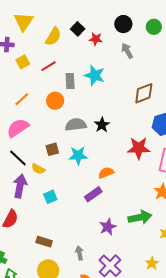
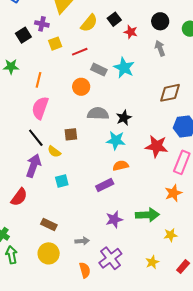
gray rectangle: (70, 81) -> (99, 70), turned -70
orange line: (22, 99) -> (38, 80), moved, turned -42
pink semicircle: (18, 128) -> (40, 108), turned -45
cyan star: (78, 156) -> (116, 140), moved
gray arrow: (79, 253) -> (82, 241), turned 88

